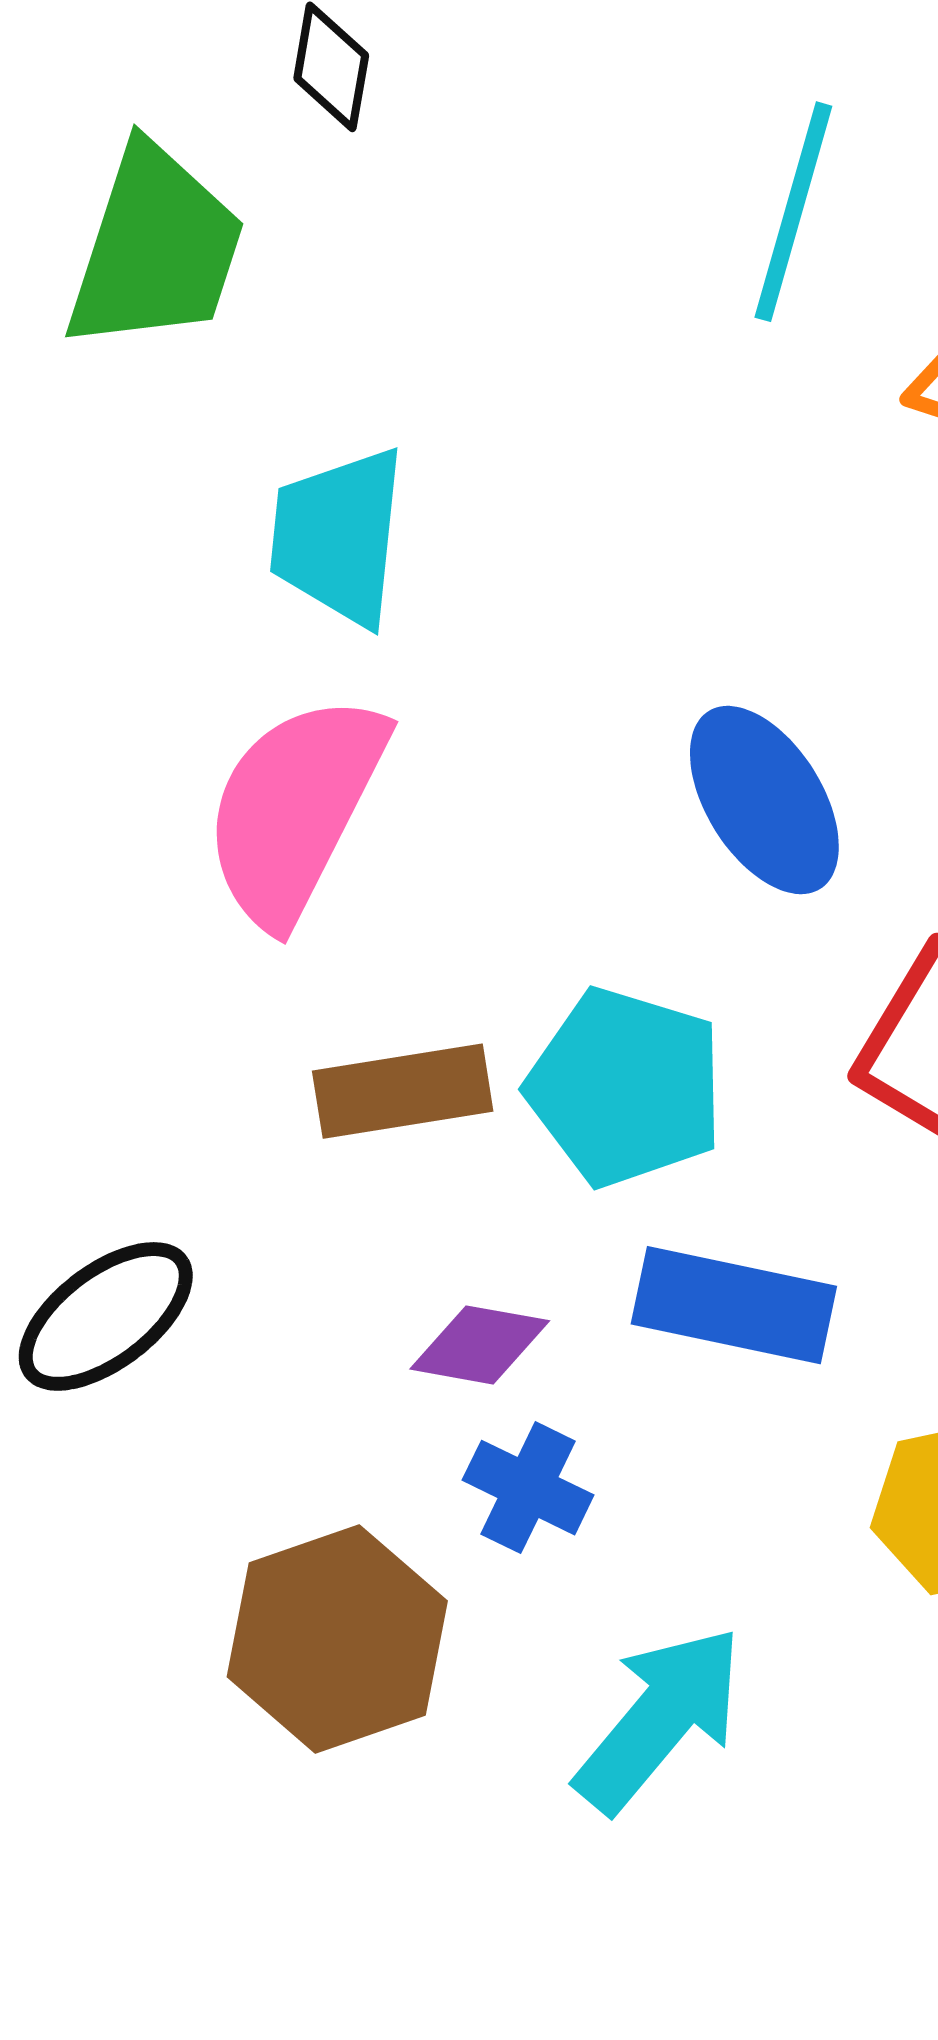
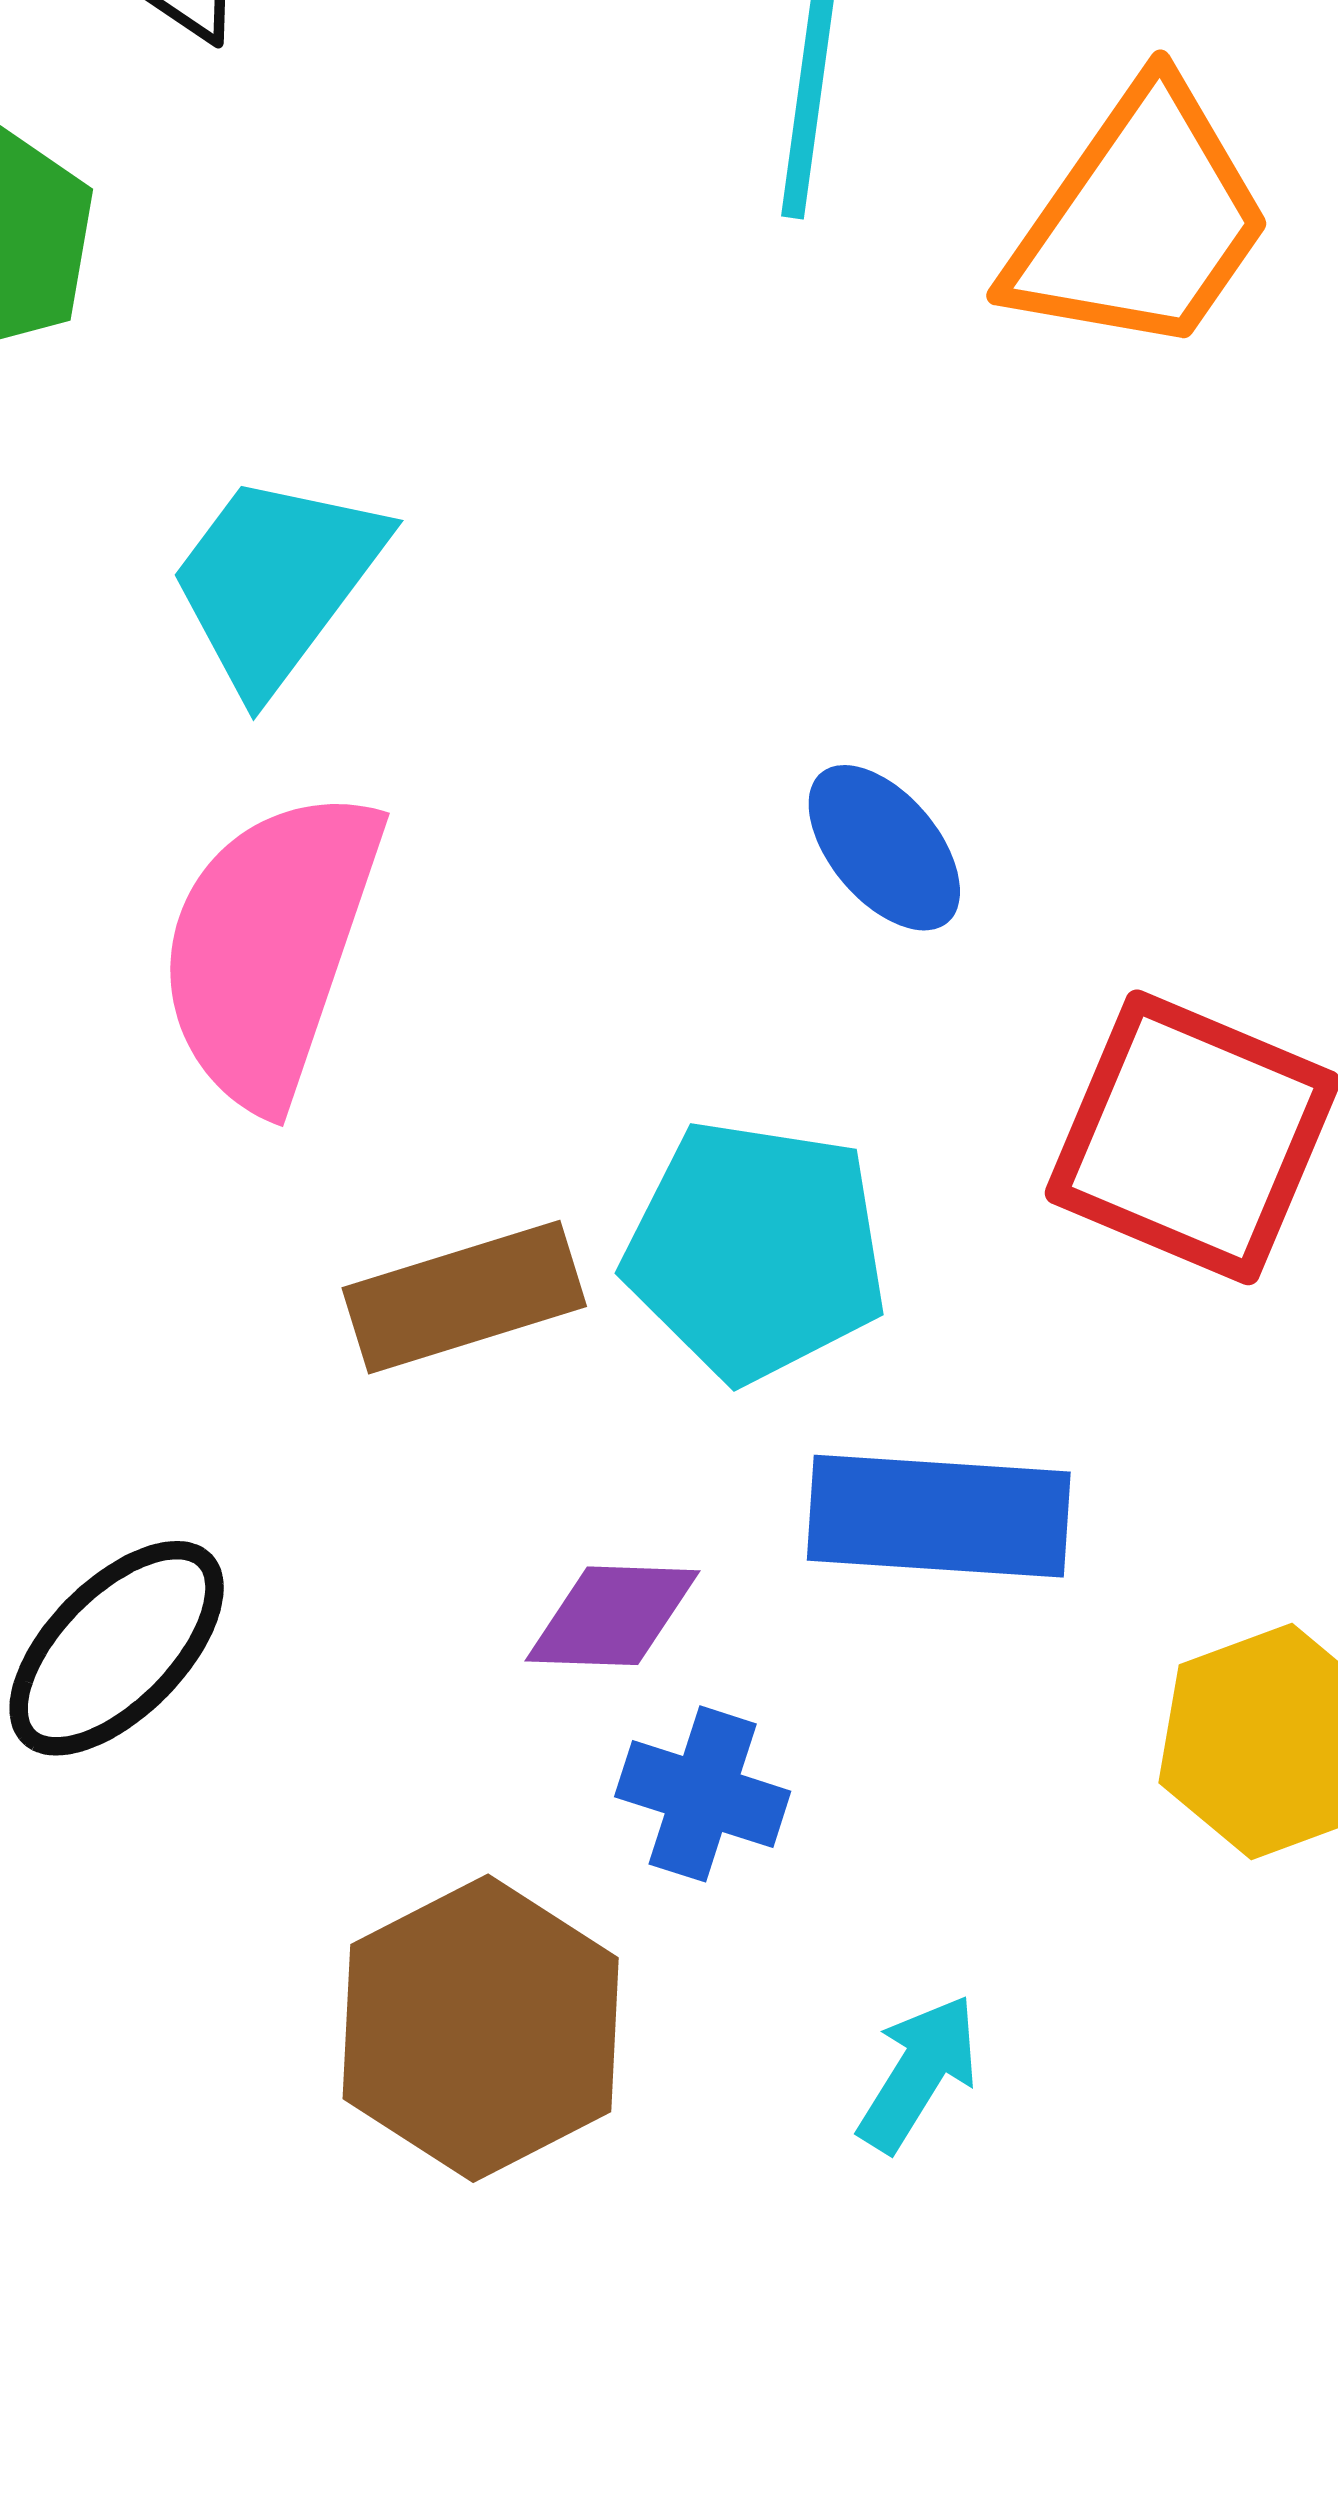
cyan trapezoid: (338, 536) -> (276, 581), turned 39
blue ellipse: (764, 800) -> (884, 848), size x0.7
cyan arrow: (660, 1719) -> (919, 2073), size x0.6

